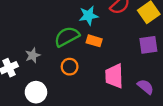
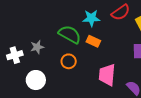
green semicircle: (67, 37) -> (70, 34), turned 50

